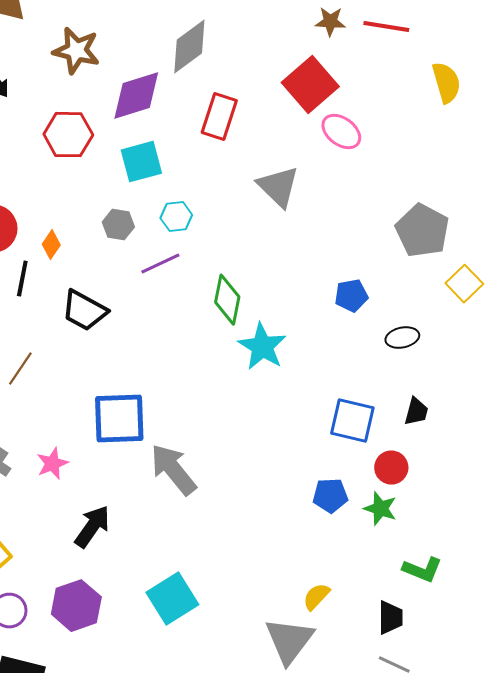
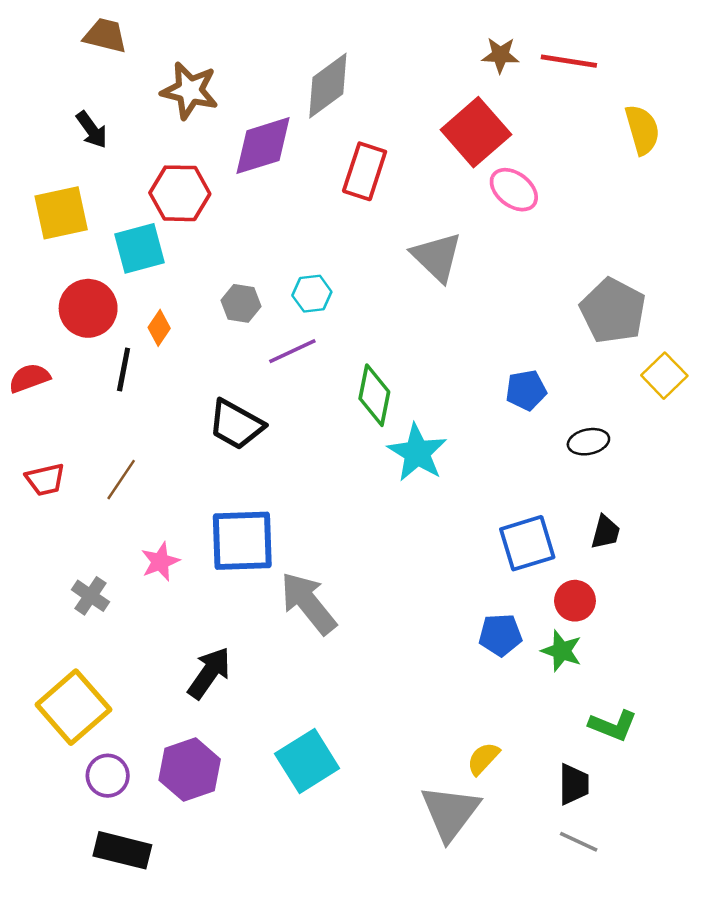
cyan square: (141, 162) -> (139, 248), moved
black trapezoid: (84, 311) -> (236, 425), moved
blue square: (352, 421) -> (527, 543), turned -30
pink star: (52, 464) -> (160, 562), moved

